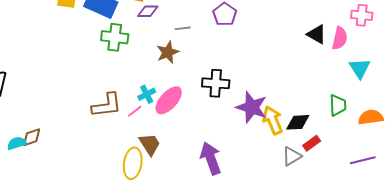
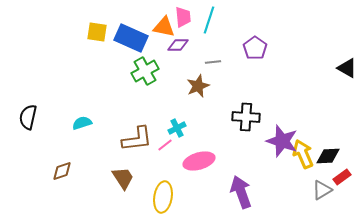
green cross: (115, 37) -> (145, 71), turned -36
pink ellipse: (169, 100) -> (199, 161), moved, turned 32
cyan semicircle: (17, 143) -> (82, 123), moved
brown trapezoid: (150, 144) -> (123, 178), moved

